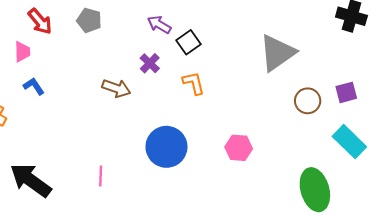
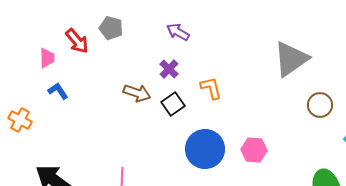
red arrow: (40, 21) -> (77, 41), moved
black square: (188, 42) -> (173, 104), moved
blue circle: (166, 147) -> (205, 149), moved

